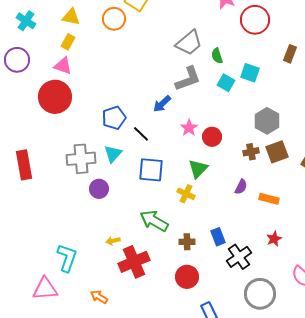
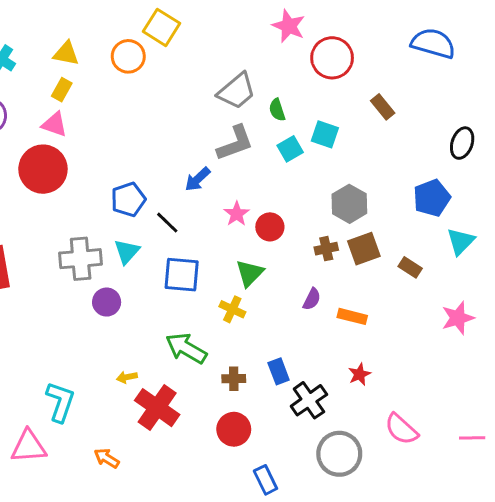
brown rectangle: (290, 54) -> (383, 107), turned -60
cyan square: (226, 83) -> (290, 149), turned 30
red cross: (134, 262) -> (157, 408), turned -32

